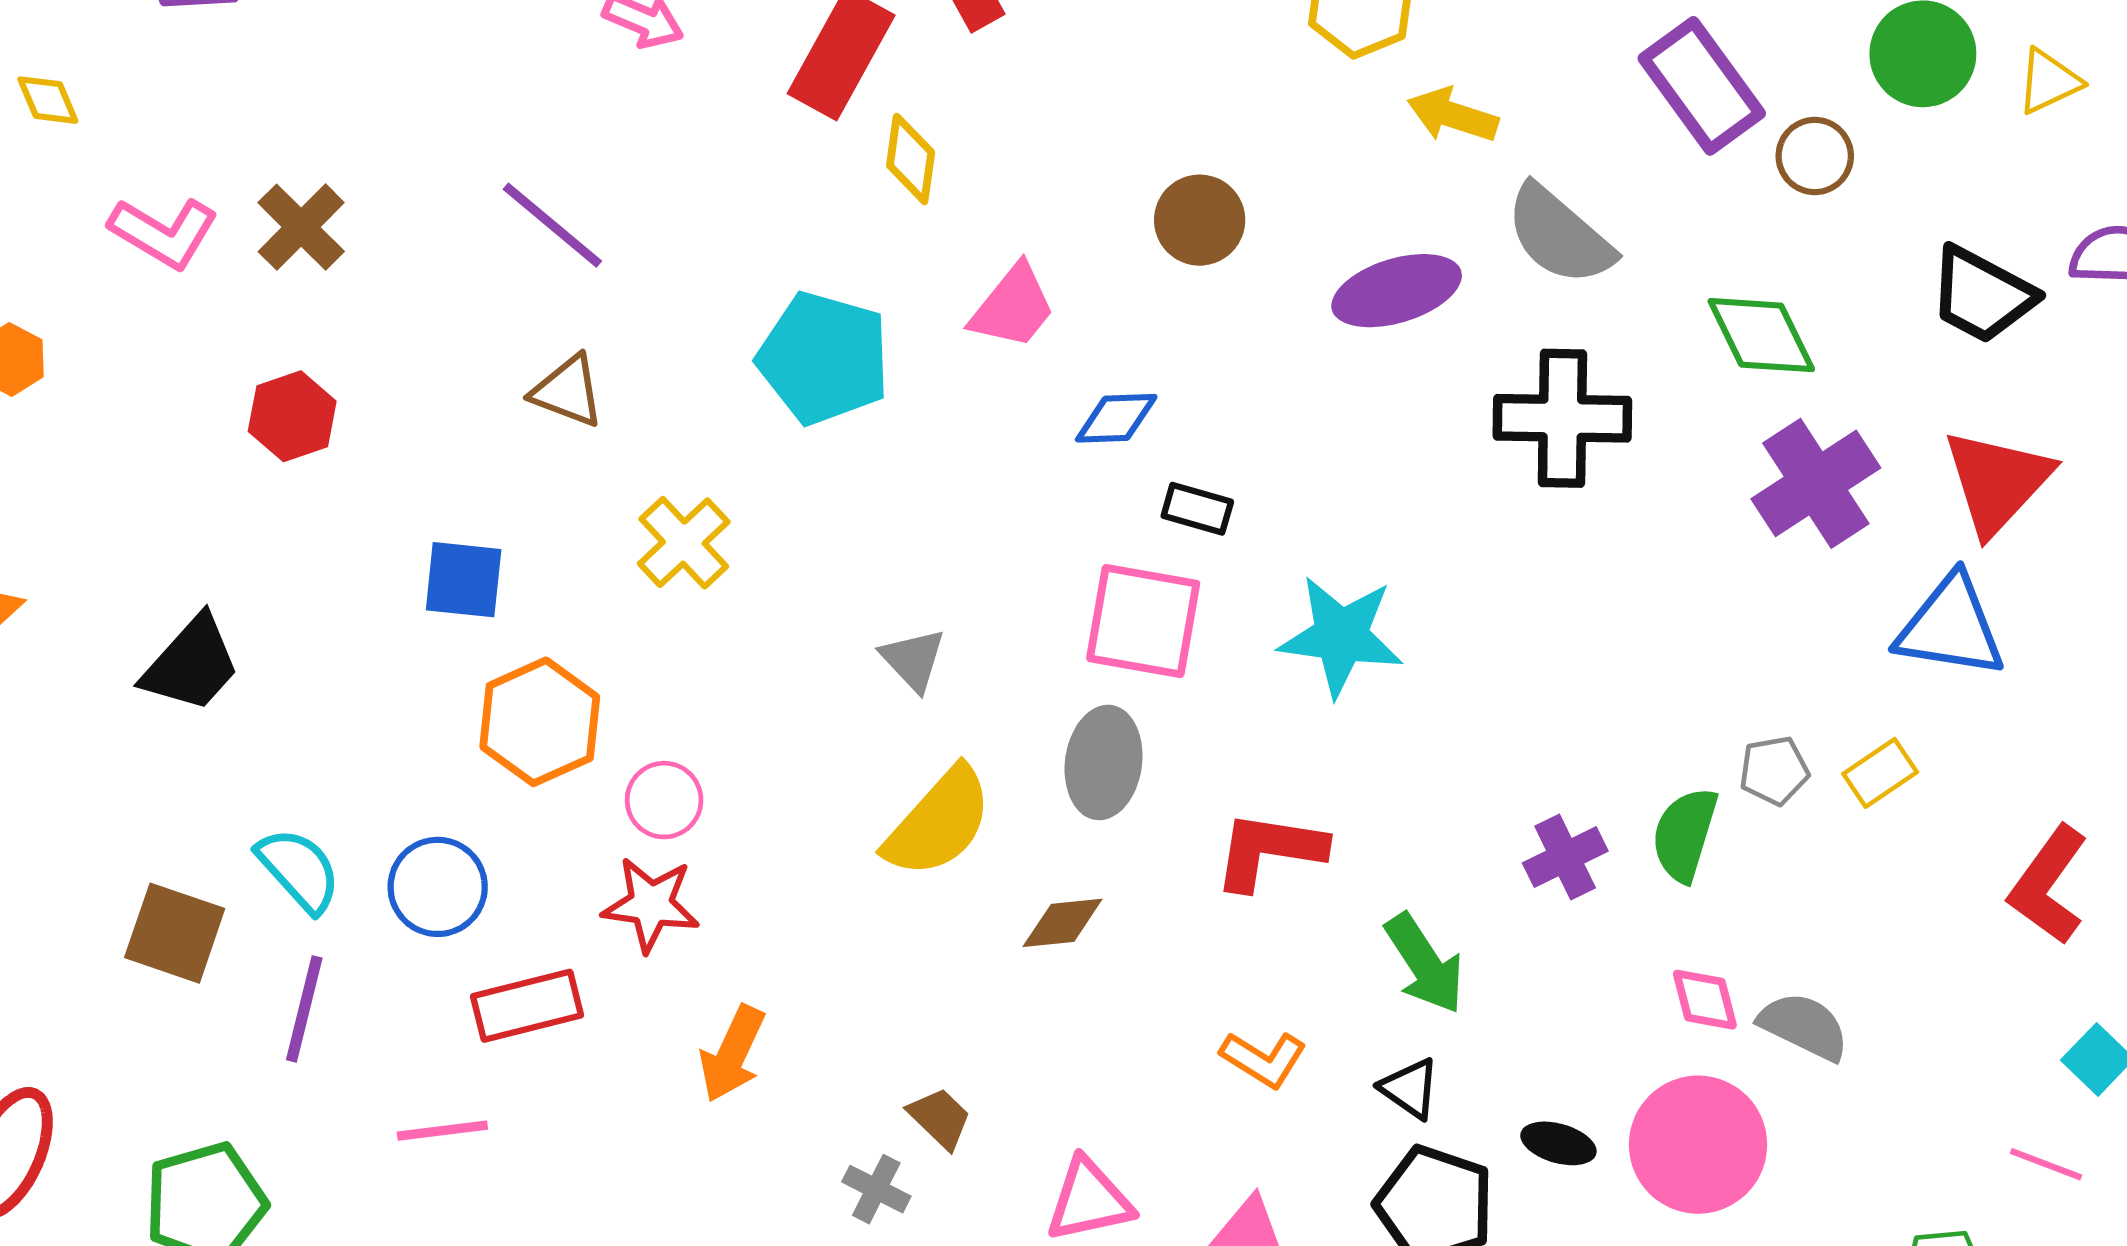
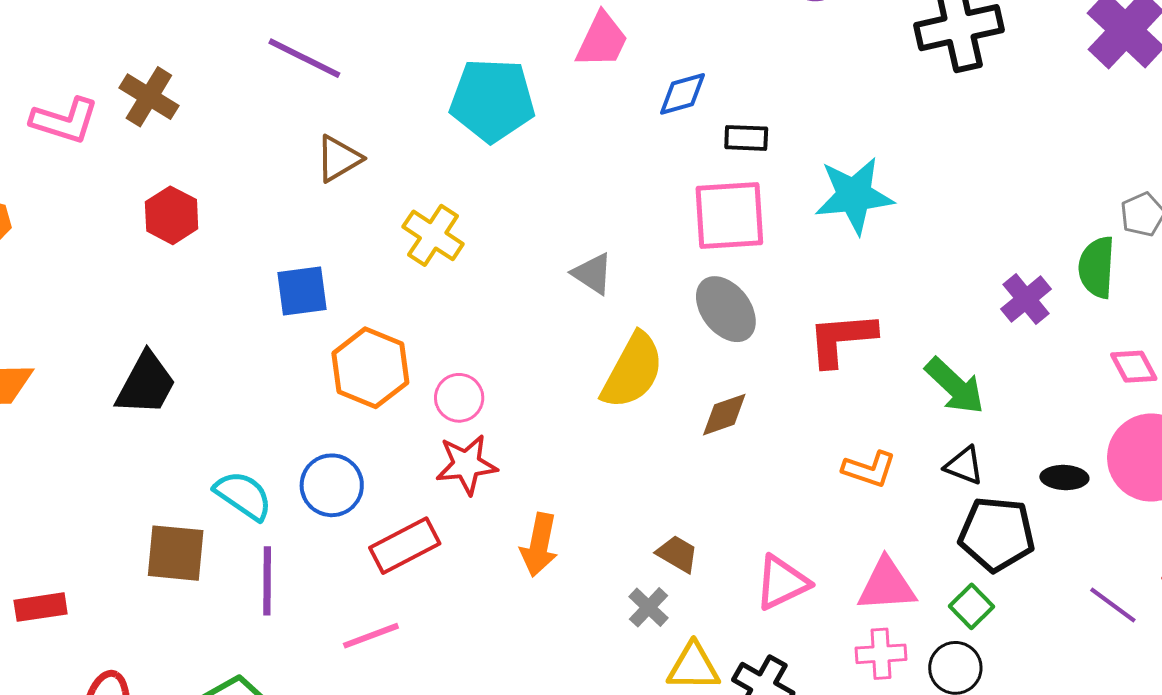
brown triangle: (568, 391) -> (339, 159), turned -38
gray ellipse: (1104, 762) -> (726, 309), turned -32
gray cross: (876, 1189) -> (649, 607), turned 30

